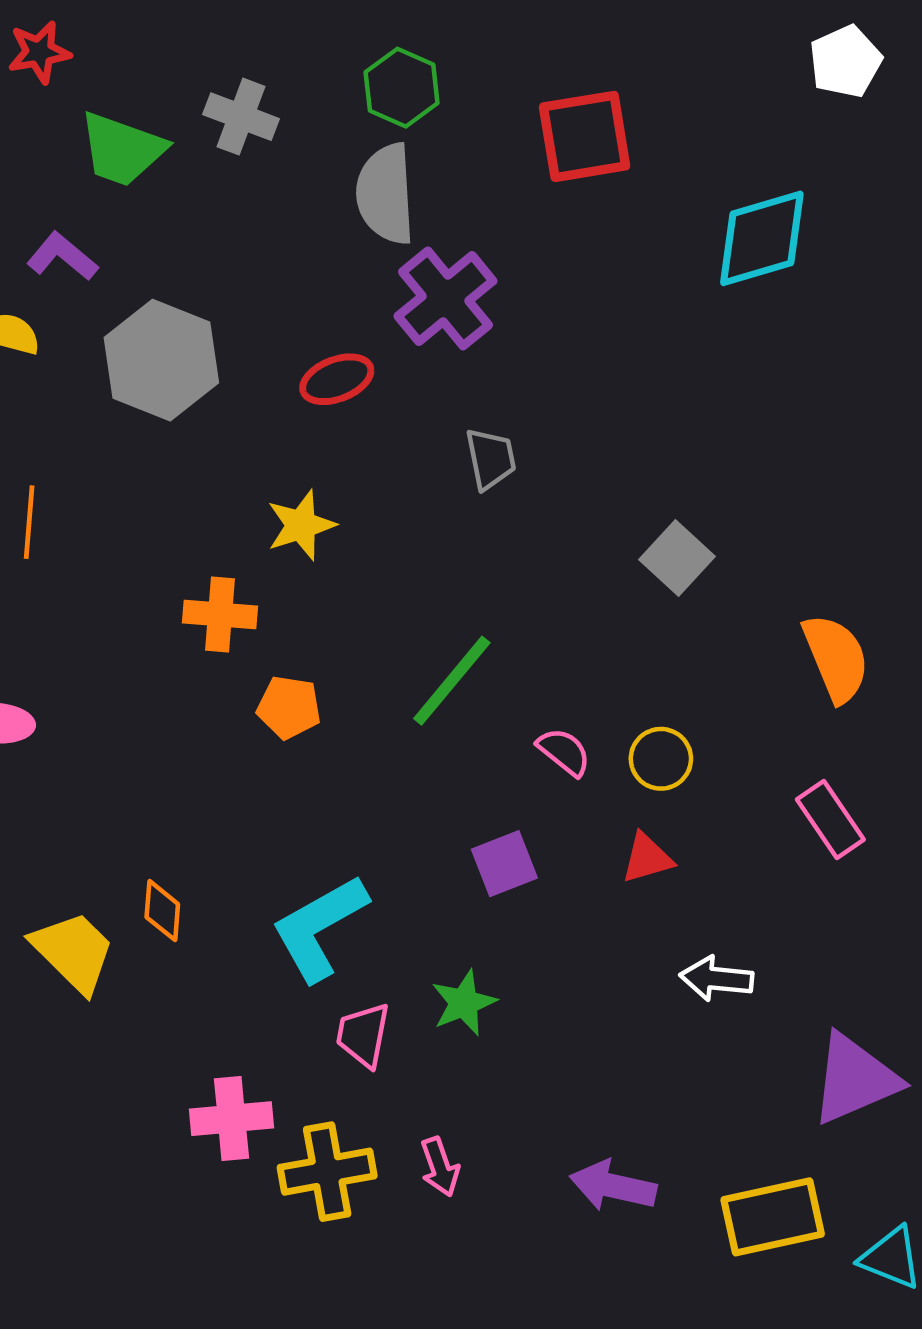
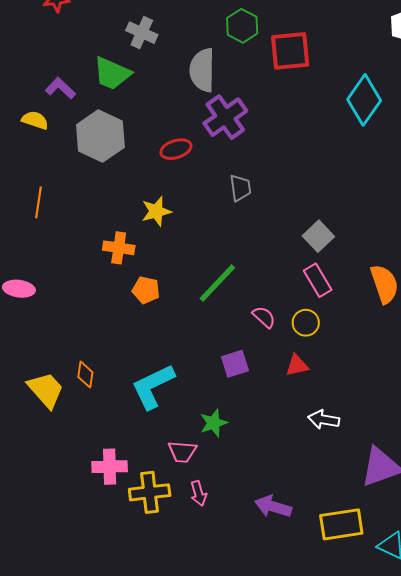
green hexagon: (402, 88) -> (242, 26), moved
green trapezoid: (122, 149) -> (112, 73), moved
cyan diamond: (762, 238) -> (364, 100), turned -42
pink rectangle: (830, 819) -> (318, 280), moved
pink trapezoid: (363, 1035) -> (182, 452), moved, turned -100

